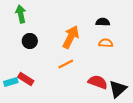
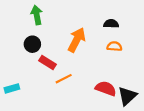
green arrow: (21, 14) -> (37, 15), moved
orange line: (66, 64) -> (64, 79), moved
red rectangle: (26, 79) -> (47, 63), moved

